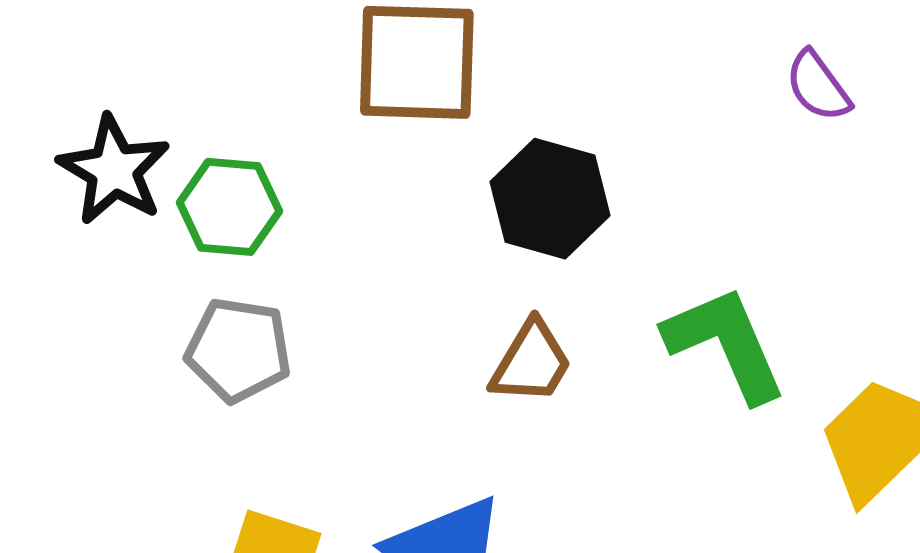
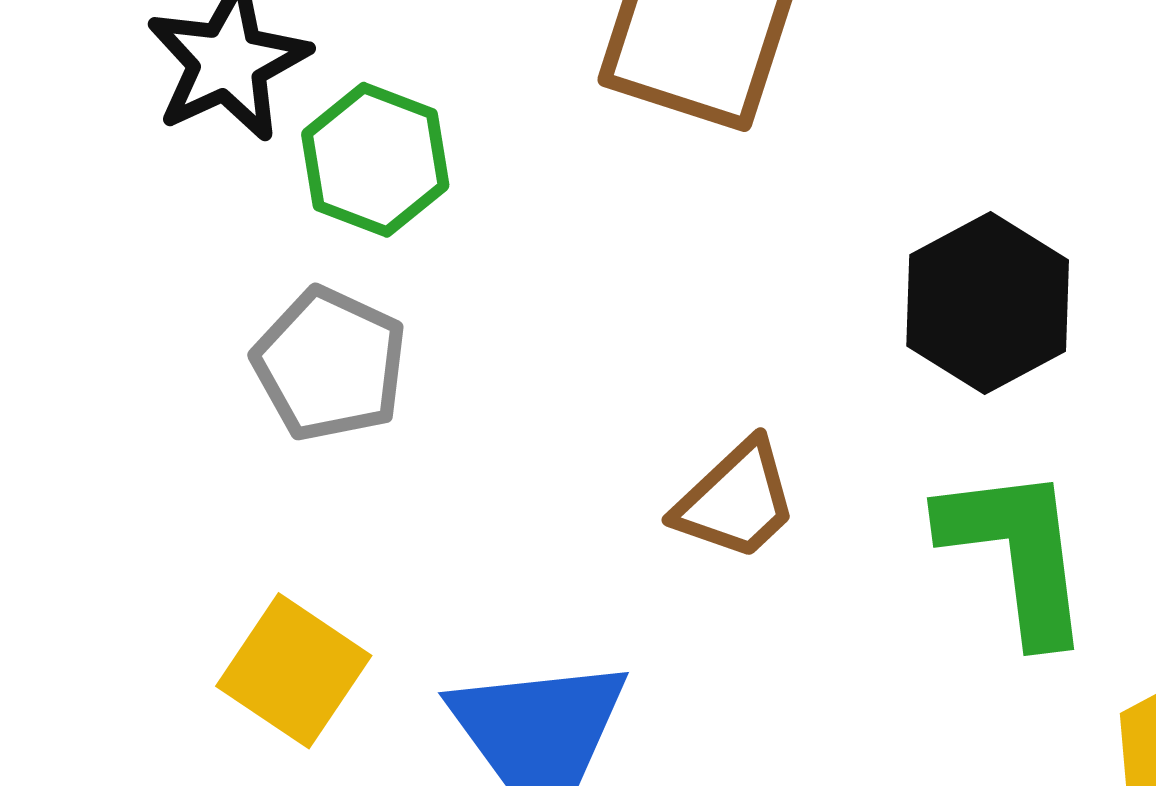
black hexagon: (550, 199) -> (988, 303), moved

